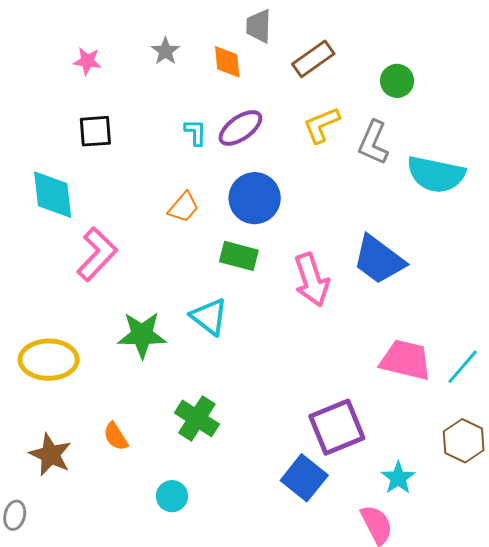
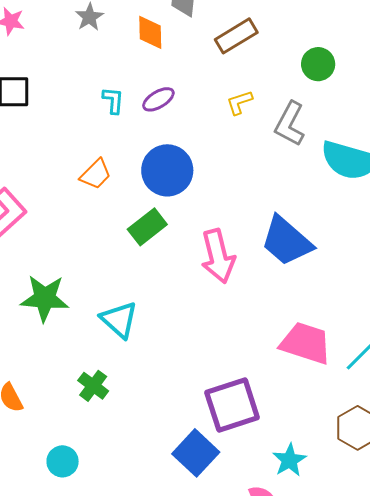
yellow L-shape: (322, 125) -> (239, 102), size x0.7
purple ellipse: (240, 128) -> (158, 99), size x0.7
green rectangle: (239, 256) -> (147, 227), turned -57
cyan triangle: (209, 317) -> (119, 320), moved
green cross: (197, 418) -> (93, 386), size x0.7

